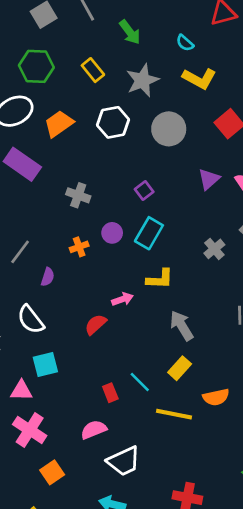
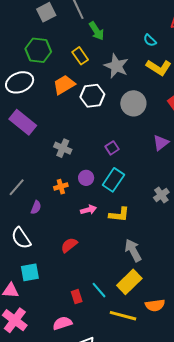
green arrow: (130, 32) -> (97, 31), moved
gray star: (142, 80) -> (116, 66), turned -30
orange trapezoid: (59, 124) -> (64, 85), moved
pink arrow: (122, 299) -> (88, 210), moved
yellow rectangle: (180, 368) -> (129, 282), size x1.4

